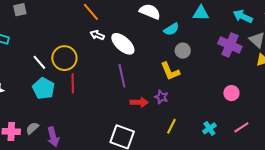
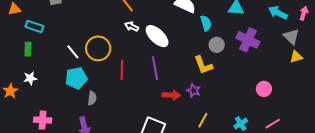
cyan semicircle: (171, 29) -> (206, 23), turned -77
purple cross: (230, 45) -> (248, 40), moved
red line: (73, 83) -> (122, 70), moved
cyan pentagon: (44, 88) -> (76, 78), turned 30
gray semicircle: (32, 128) -> (92, 98), moved, turned 136

